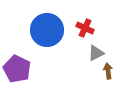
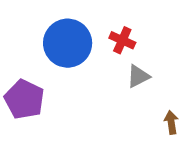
brown arrow: (108, 71) -> (171, 122), moved

